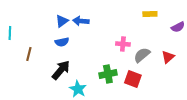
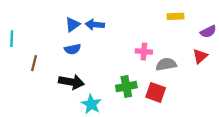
gray semicircle: (142, 55) -> (166, 64), turned 30
red triangle: (168, 57) -> (200, 56), moved
black arrow: (61, 70) -> (71, 82), turned 60

